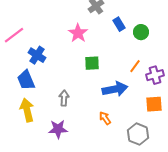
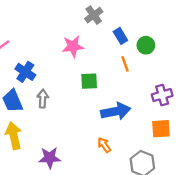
pink star: (78, 33) -> (73, 46), turned 30
orange line: (135, 66) -> (125, 64), moved, turned -56
gray arrow: (64, 98) -> (43, 99), moved

